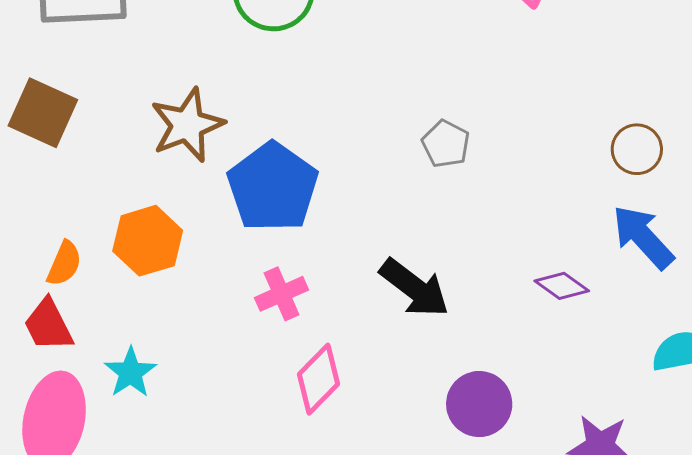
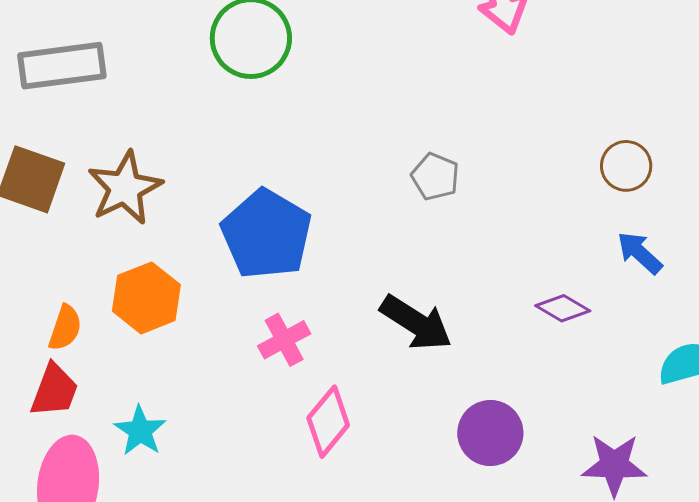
brown star: (187, 125) -> (125, 188), moved
blue arrow: (643, 237) -> (640, 253), size x0.7
red trapezoid: (48, 325) -> (54, 390), turned -128

